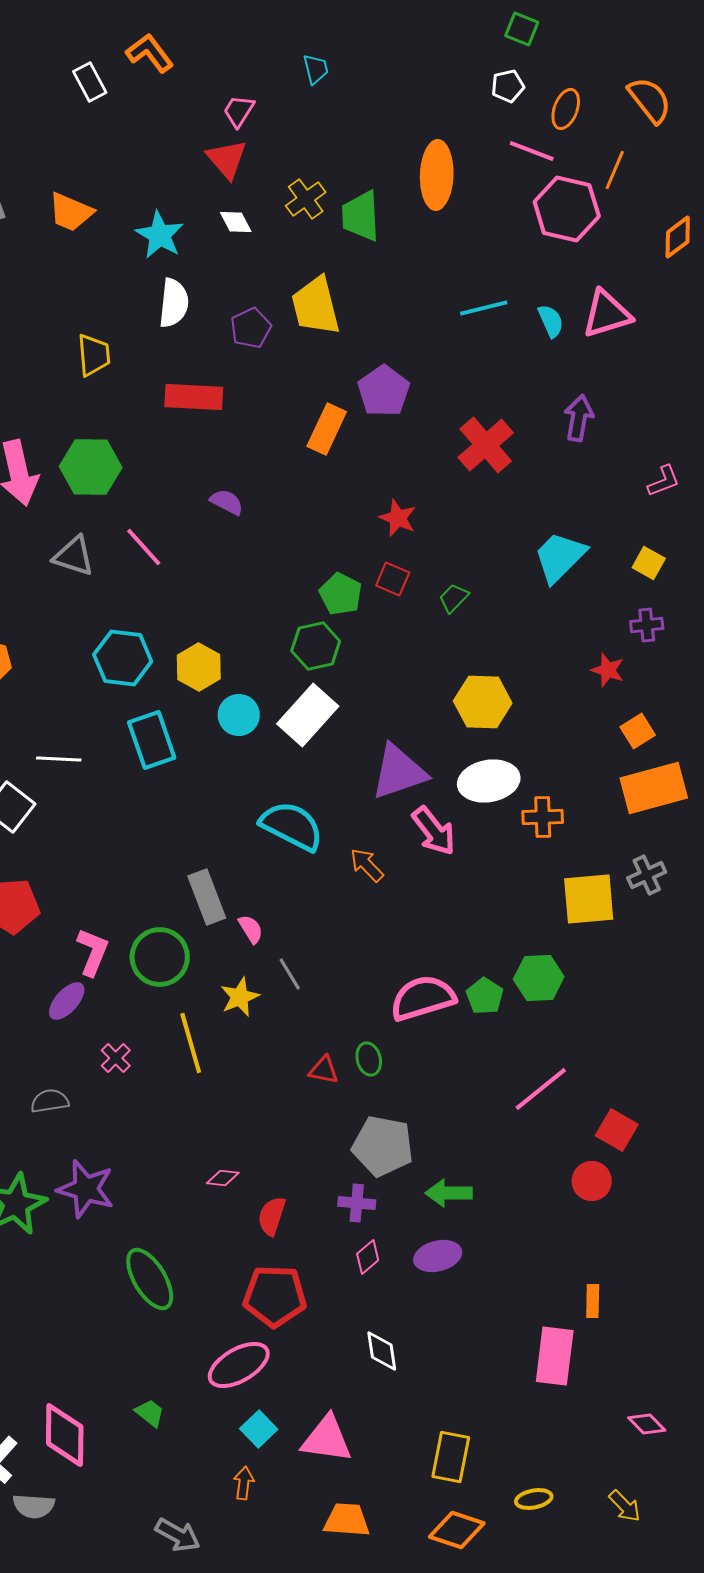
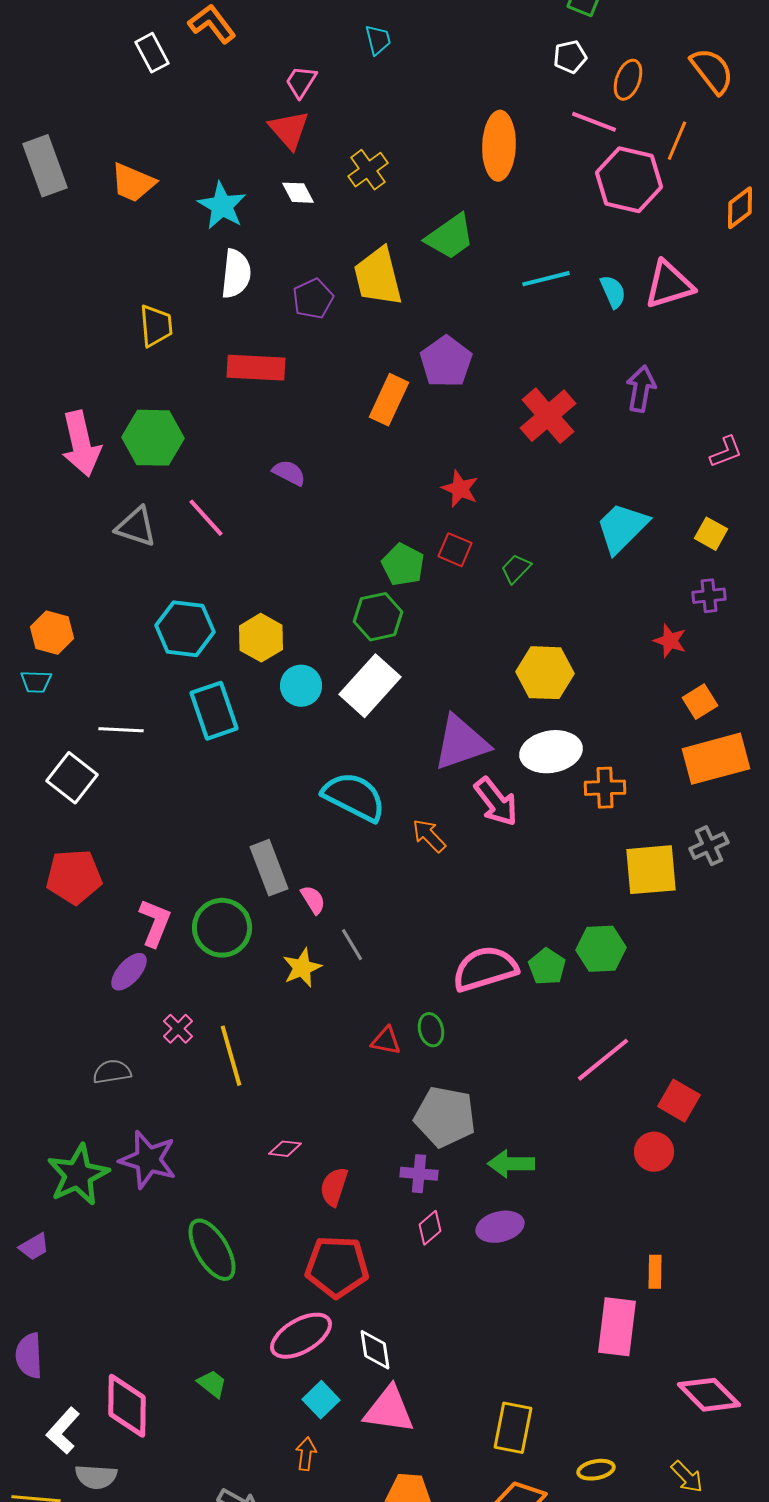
green trapezoid: (361, 216) -> (450, 237), moved, turned -122
yellow line: (191, 1043) -> (231, 1056), moved
white diamond: (382, 1351) -> (375, 1350), moved
pink diamond: (647, 1424) -> (709, 1395), size x1.6

